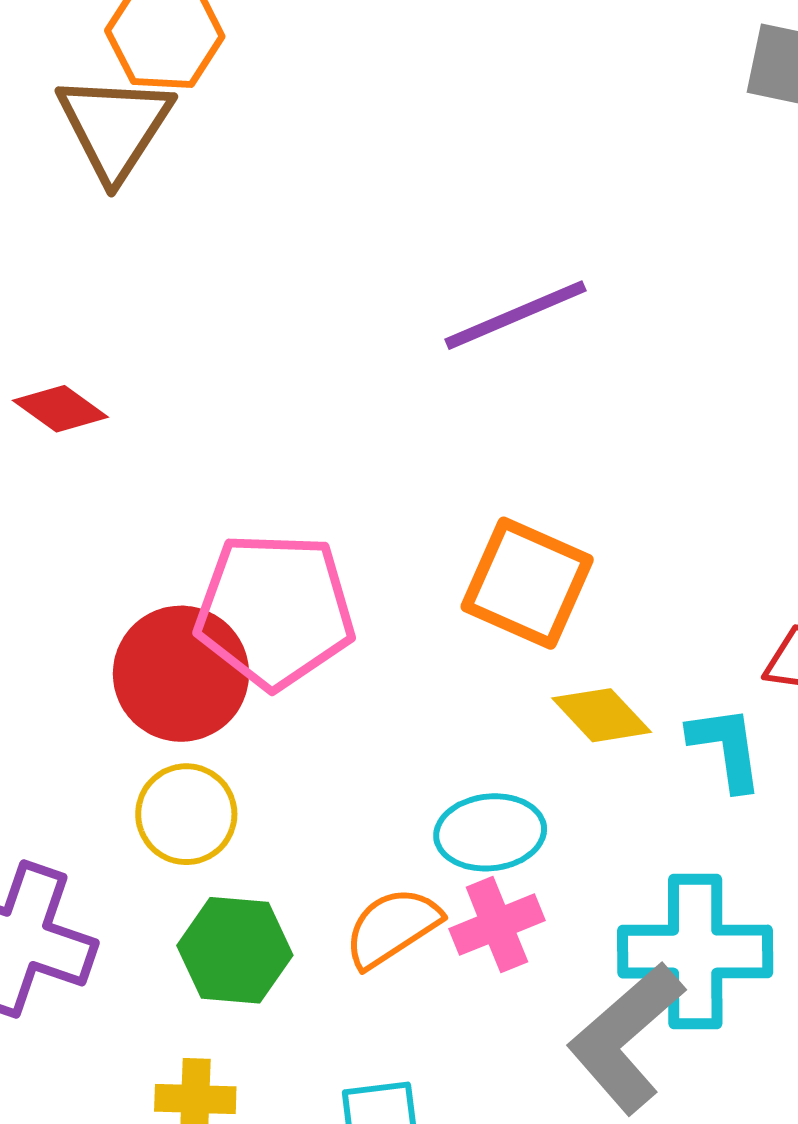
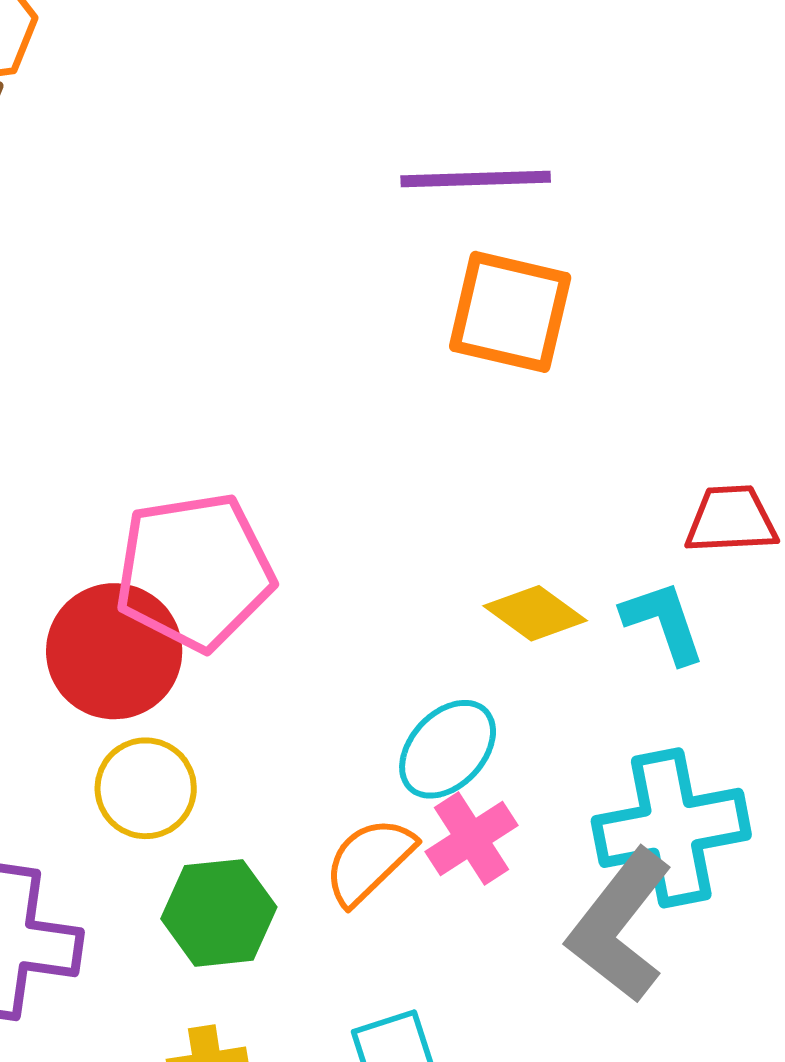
purple line: (515, 315) -> (476, 179), moved, turned 32
orange square: (527, 583) -> (510, 312), moved
cyan ellipse: (490, 832) -> (448, 749), turned -30

